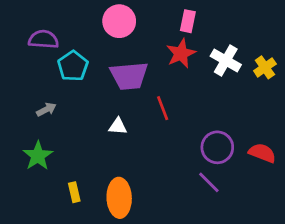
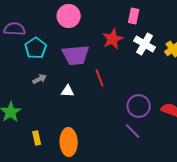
pink rectangle: (188, 21) -> (134, 16), moved
gray arrow: (46, 109) -> (40, 79), moved

